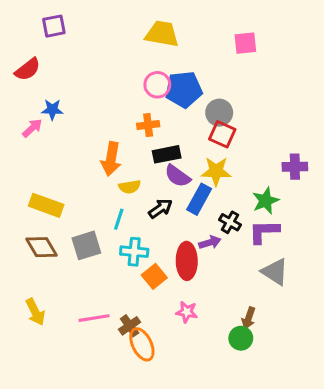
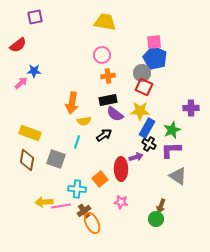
pink square: (245, 43) -> (154, 42), moved
blue pentagon: (184, 89) -> (155, 58), moved, turned 30
orange cross: (148, 125) -> (108, 76), moved
blue rectangle: (199, 199) -> (147, 128), moved
gray square: (86, 245) -> (56, 159), turned 36
brown diamond: (41, 247) -> (27, 160), turned 40
cyan cross: (134, 252) -> (77, 189), moved
yellow arrow: (35, 312) -> (44, 202), moved, turned 114

